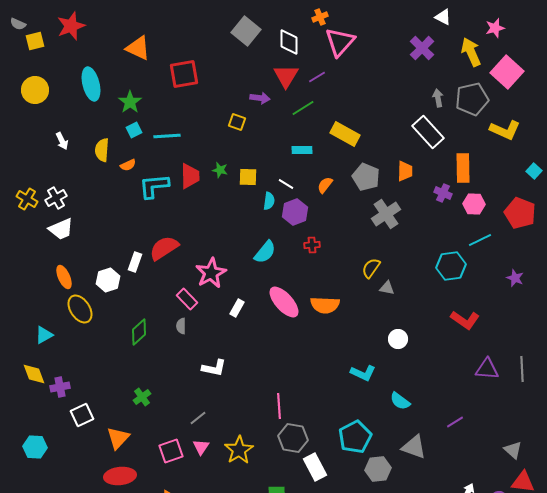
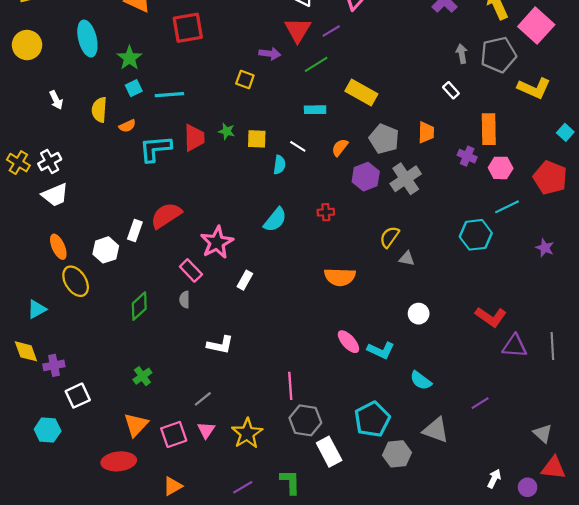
white rectangle: (428, 132) -> (451, 90), size x0.5
purple hexagon: (295, 212) -> (366, 177), moved
pink ellipse: (284, 302) -> (348, 342), moved, size x0.7
red L-shape: (465, 320) -> (491, 317), moved
orange triangle: (118, 438) -> (136, 425), moved
cyan hexagon: (35, 447) -> (48, 430), moved

